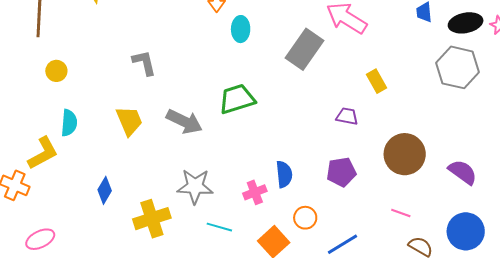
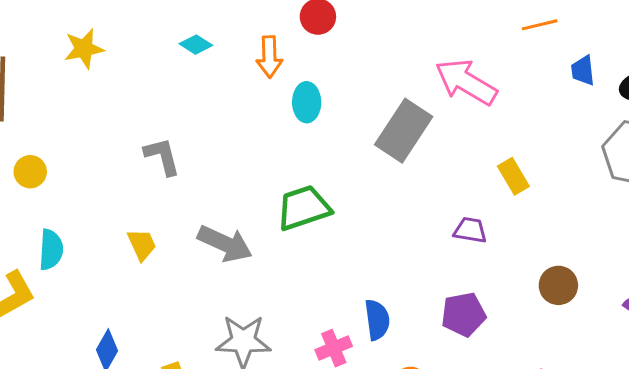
yellow trapezoid: (129, 121) -> (142, 245), size x0.7
brown circle: (405, 154) -> (558, 285), size x0.6

